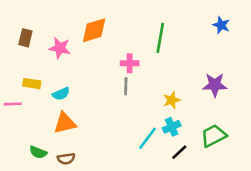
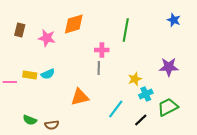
yellow rectangle: (32, 84) -> (30, 75), moved
orange triangle: (65, 123) -> (80, 97), moved
cyan cross: (172, 127) -> (146, 94), moved

